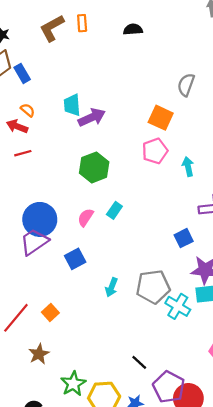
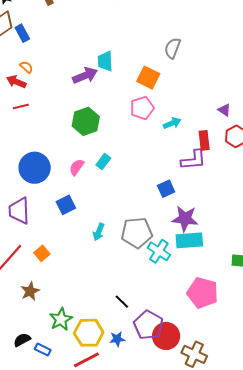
cyan trapezoid: (72, 105) -> (105, 61), moved
cyan arrow: (188, 167) -> (172, 123), turned 78
purple trapezoid: (34, 242) -> (19, 211), moved, turned -60

